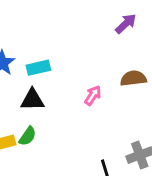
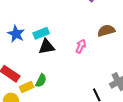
black triangle: (32, 100) -> (47, 47), moved

